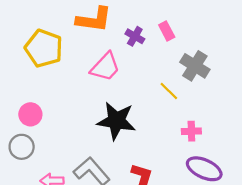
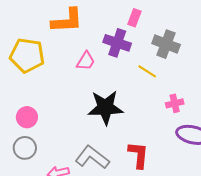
pink rectangle: (167, 31) -> (134, 18), turned 60
purple cross: (135, 36) -> (117, 43), moved, size x1.5
pink trapezoid: (105, 67) -> (86, 61), size x0.7

